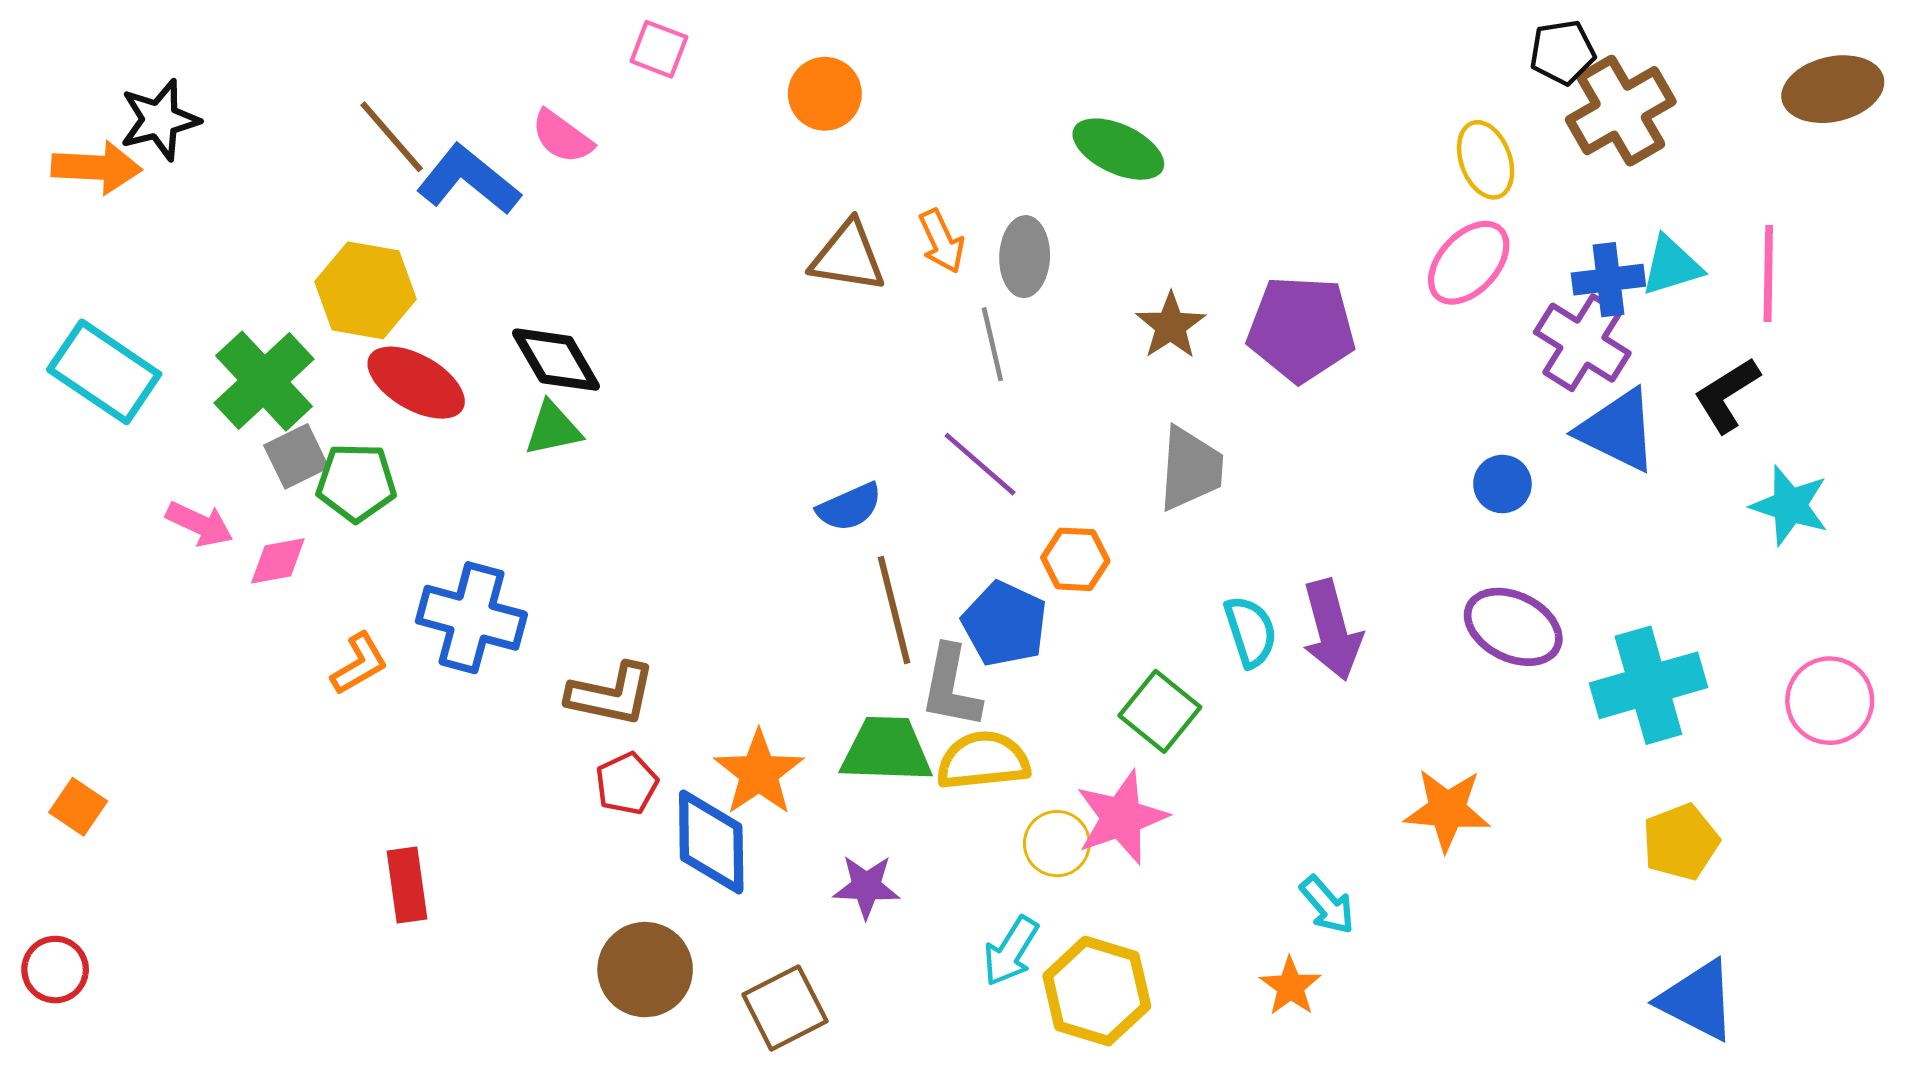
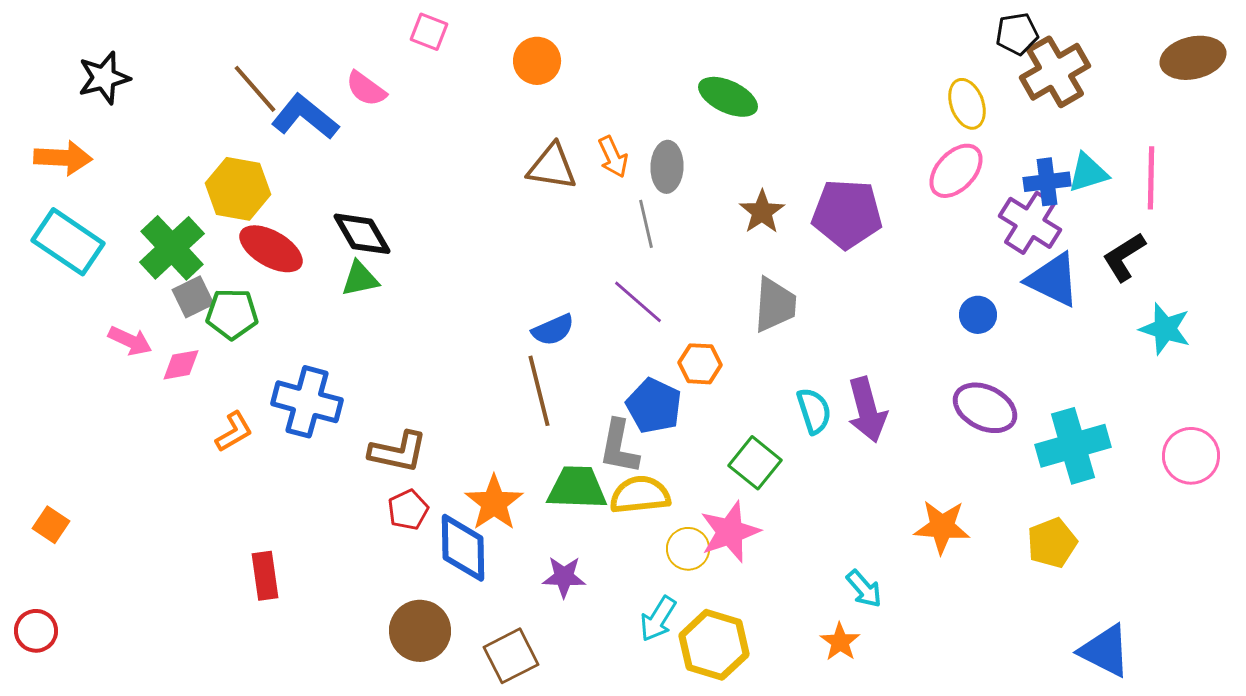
orange arrow: (97, 167) -> (63, 158), moved
brown line: (894, 610) -> (539, 391), moved
yellow pentagon: (1681, 842) -> (1052, 543), moved

